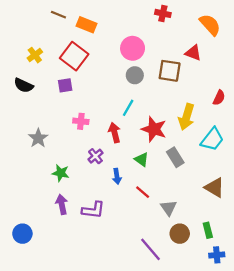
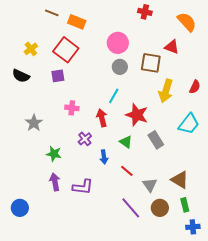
yellow arrow: (186, 117) -> (166, 91), moved
brown triangle: (215, 188) -> (180, 180), moved
purple line: (151, 249) -> (131, 208), moved

